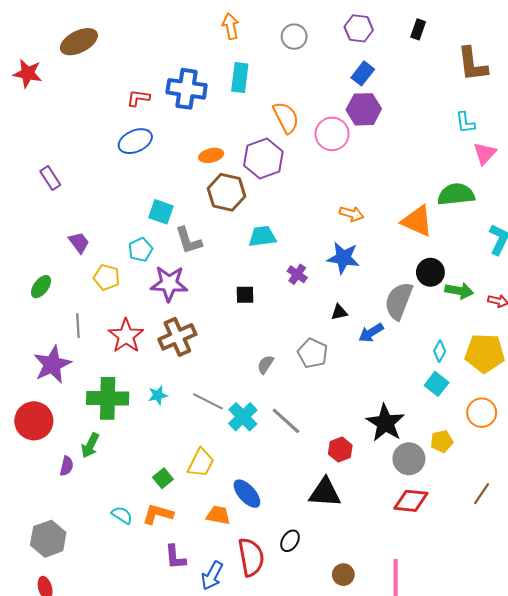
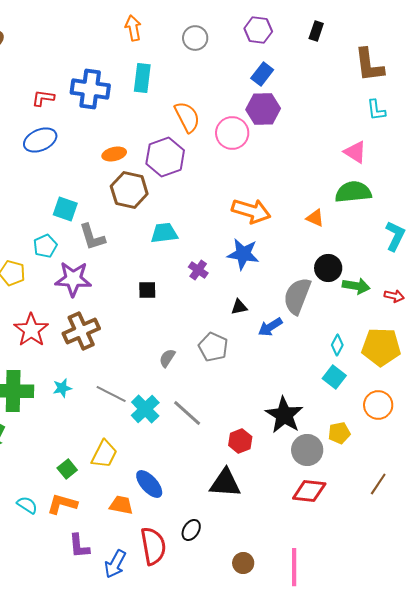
cyan L-shape: (465, 123) -> (376, 110), moved
pink triangle: (485, 153) -> (355, 152), moved, turned -40
orange arrow: (352, 214) -> (251, 211), size x1.6
orange triangle: (417, 221) -> (315, 218), size x0.6

